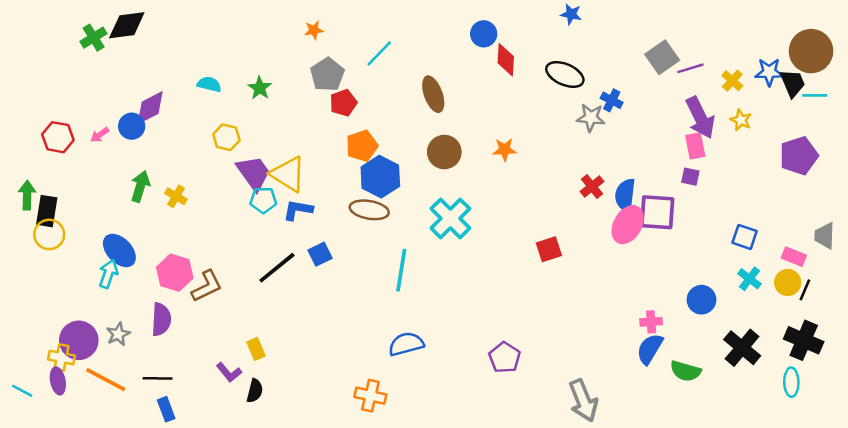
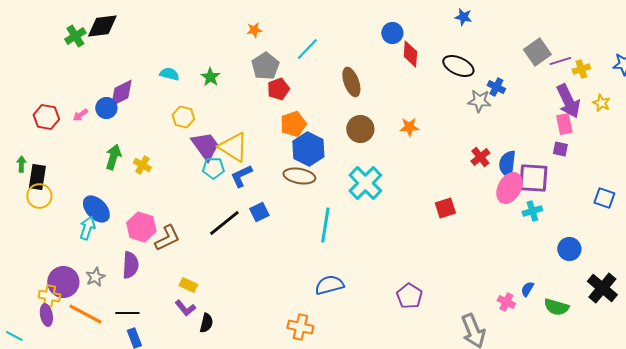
yellow cross: (732, 81) -> (581, 69), moved, turned 30
green arrow: (27, 195) -> (21, 164), size x0.7
blue L-shape: (298, 210) -> (241, 176), turned -35
cyan cross: (749, 279) -> (532, 211), moved, turned 36
pink cross: (651, 322) -> (506, 302), moved, turned 30
yellow rectangle: (256, 349) -> (188, 285), moved, turned -42
blue semicircle: (650, 349) -> (527, 289), size x0.6
cyan line: (22, 391) -> (14, 336), moved

